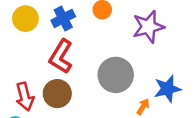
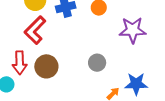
red L-shape: (61, 57) -> (35, 30), moved
gray circle: (116, 75) -> (97, 63), size x0.6

